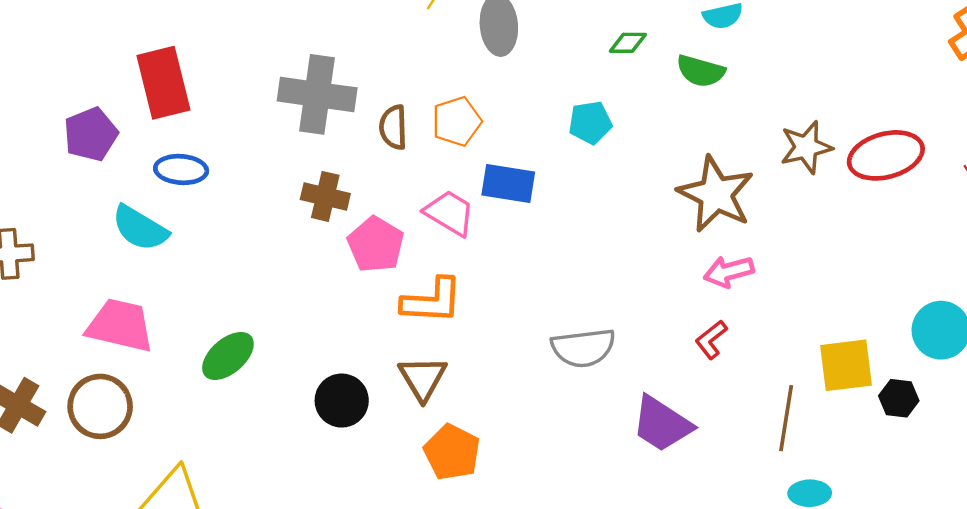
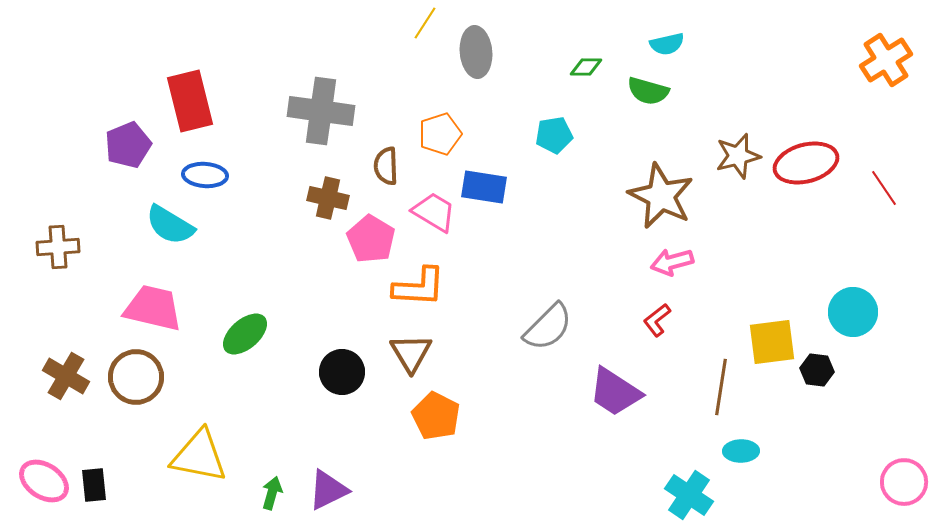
brown semicircle: (393, 127) -> (386, 166), moved
gray semicircle: (583, 348) -> (548, 327), turned -38

